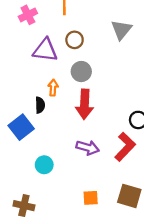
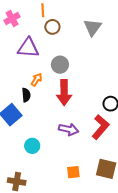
brown circle: (75, 40) -> (52, 27), moved
orange arrow: (53, 88) -> (37, 80), turned 32

